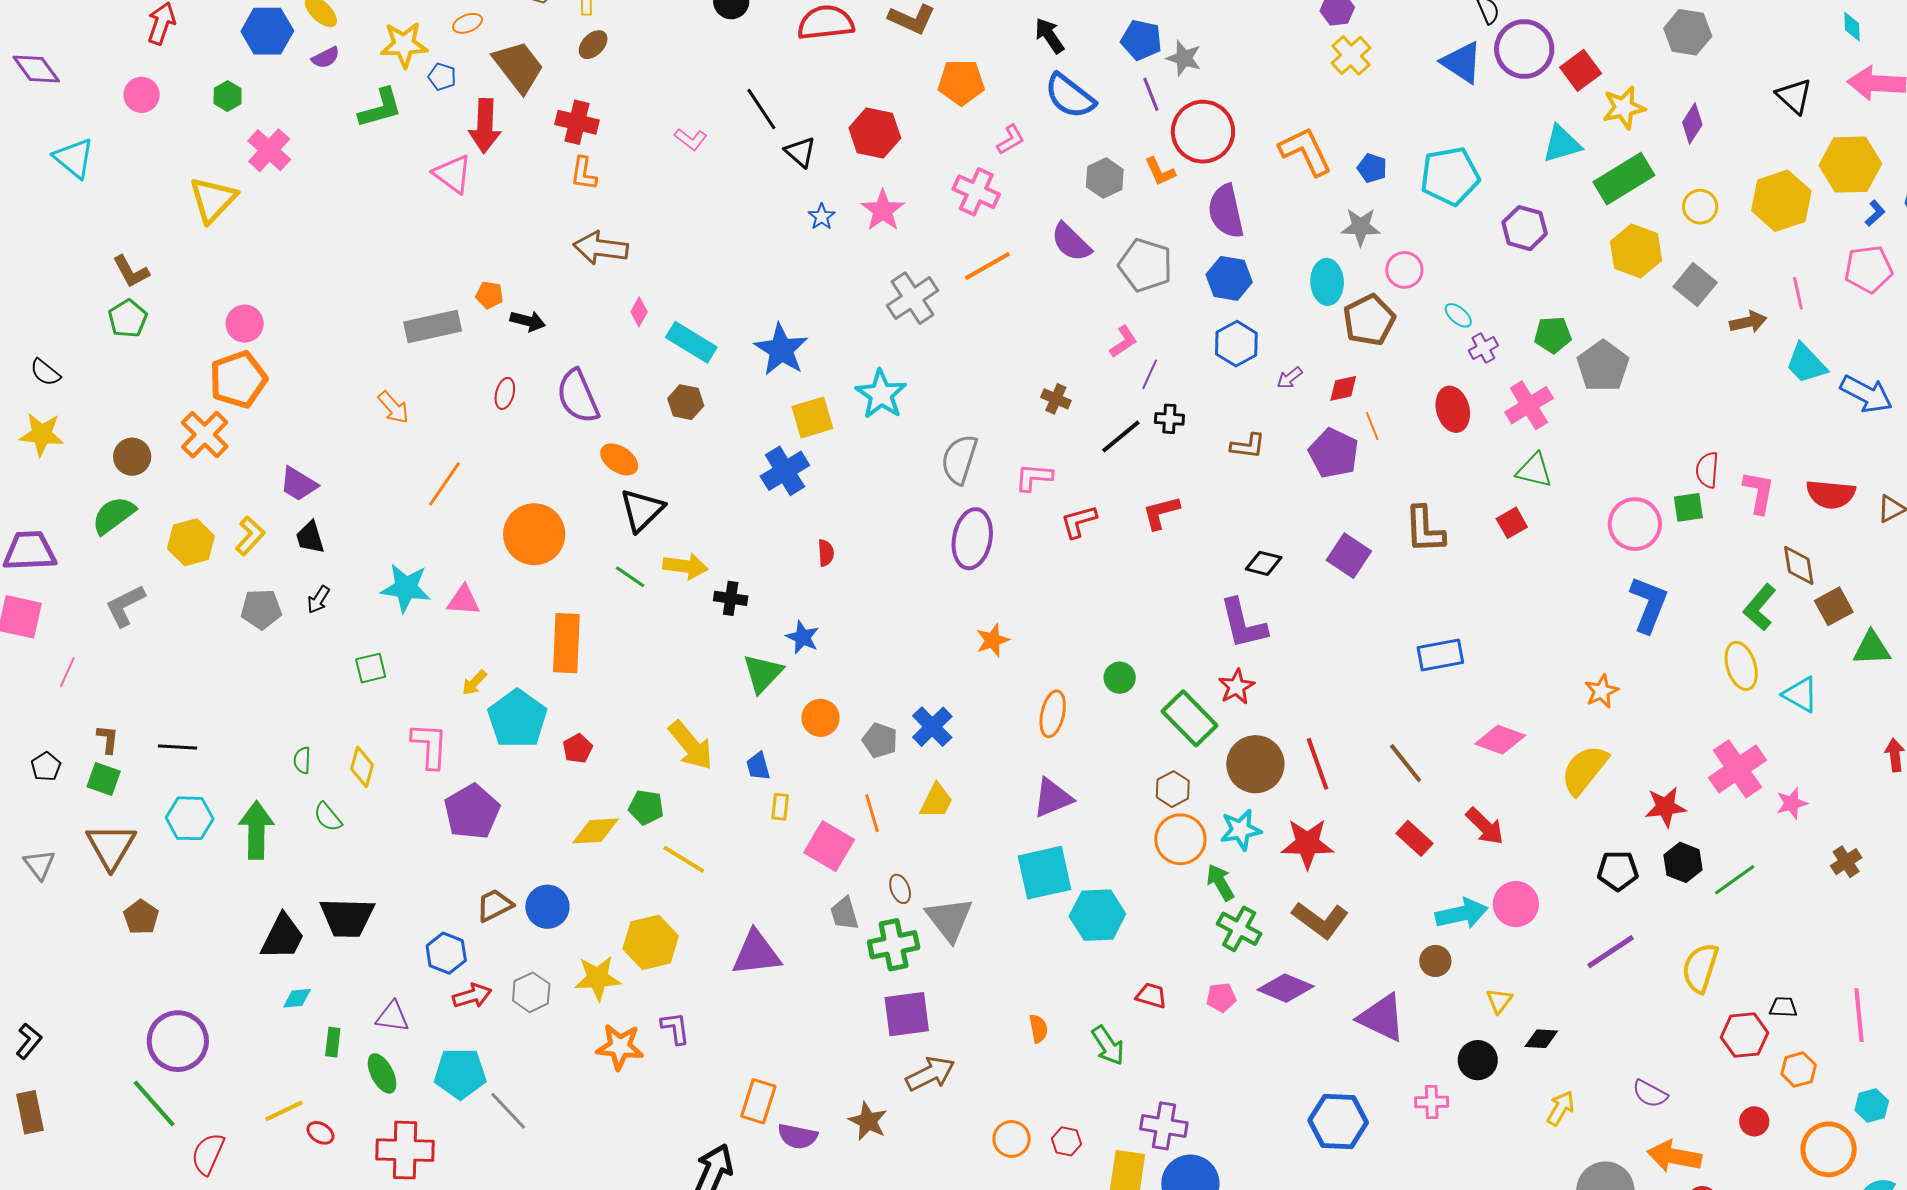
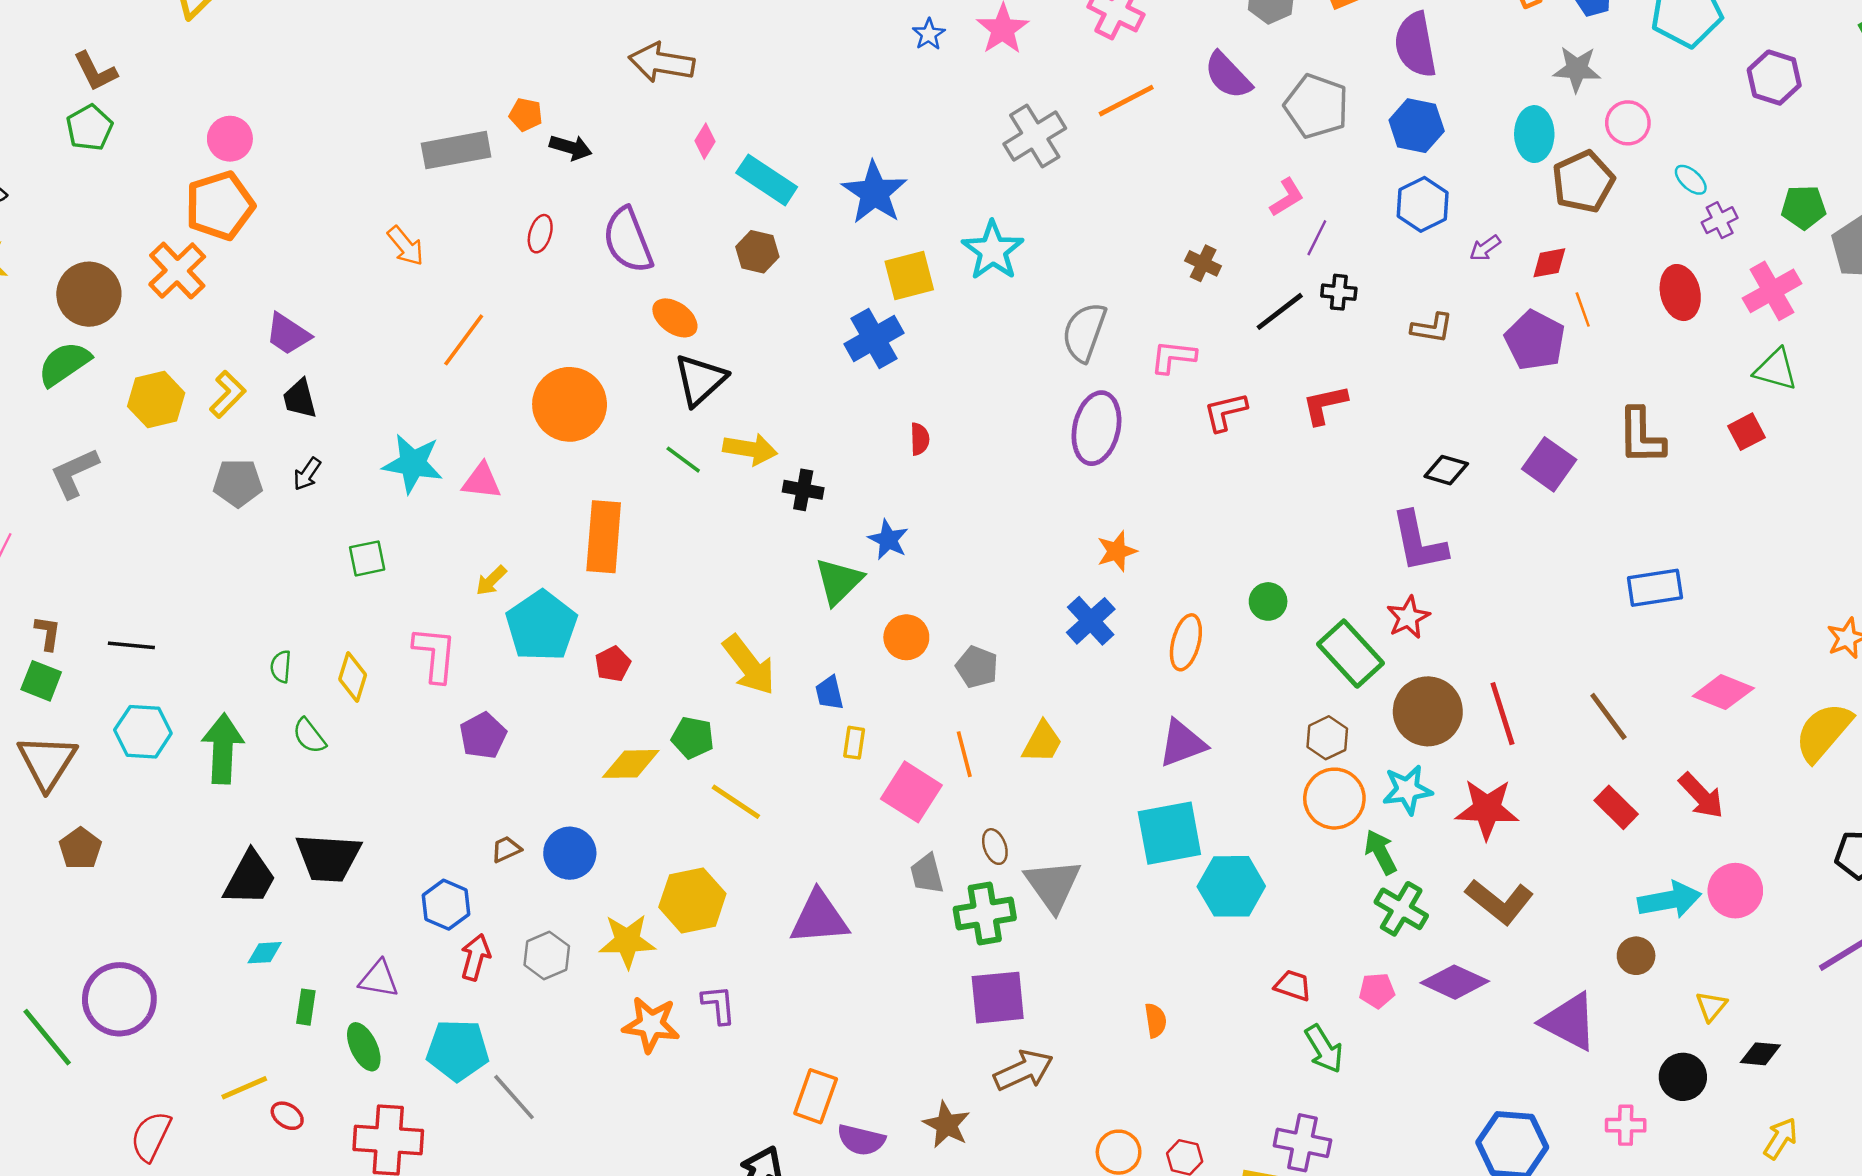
brown circle: (132, 457) -> (89, 294), size x1.4
blue cross: (932, 727) -> (1091, 621), moved
purple pentagon: (472, 812) -> (483, 736), size x0.7
brown trapezoid: (494, 905) -> (506, 849), size x0.7
red arrow: (472, 996) -> (475, 957), turned -60
green arrow: (1108, 1045) -> (1324, 1049), moved
green line: (154, 1103) -> (47, 1037), moved

